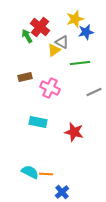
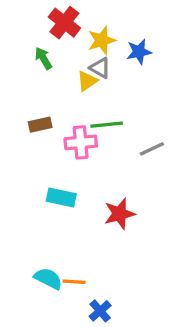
yellow star: (75, 19) -> (102, 40), moved
red cross: (40, 27) -> (64, 23), moved
green line: (80, 63) -> (107, 125), moved
pink cross: (50, 88) -> (81, 142), turned -30
red star: (74, 132) -> (120, 214), turned -30

